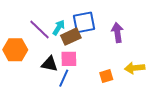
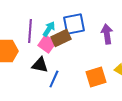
purple line: (39, 30) -> (30, 31), turned 50
pink square: (69, 59) -> (47, 44), moved, turned 36
orange square: (106, 76) -> (96, 77), size x1.5

